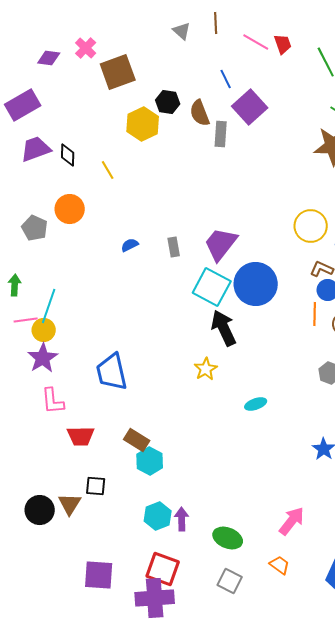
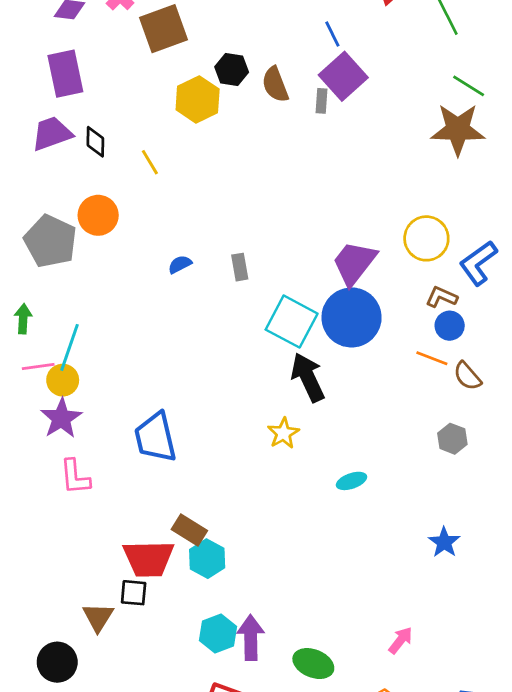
blue line: (226, 79) -> (332, 34), moved
purple rectangle: (23, 105) -> (65, 74), moved, turned -72
gray rectangle: (221, 134) -> (322, 101), moved, size x0.7
gray pentagon: (35, 228) -> (50, 241), size x1.5
purple trapezoid: (221, 244) -> (354, 263), moved
orange line: (315, 314) -> (432, 358), turned -70
red trapezoid: (81, 436) -> (149, 559), moved, size x1.4
black circle: (40, 510) -> (57, 662), moved
purple arrow: (182, 519) -> (251, 638), size x1.4
pink arrow: (292, 521) -> (401, 640), size x0.7

